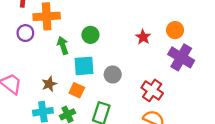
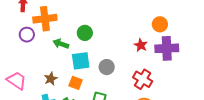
red star: (143, 37) -> (141, 45), moved
green arrow: (63, 45) -> (61, 44), turned -49
purple cross: (181, 57) -> (167, 48), turned -30

